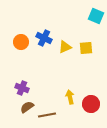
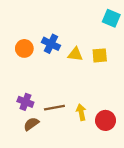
yellow triangle: (65, 47) -> (75, 54), turned 32
brown line: (47, 115) -> (54, 108), moved

